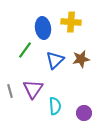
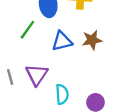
blue triangle: (55, 60) -> (62, 41), turned 30

